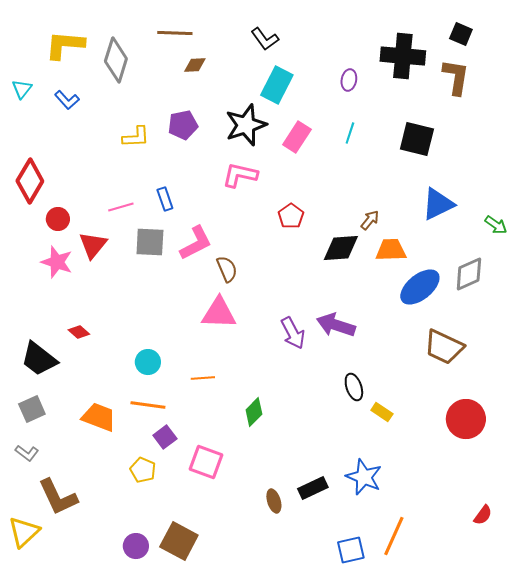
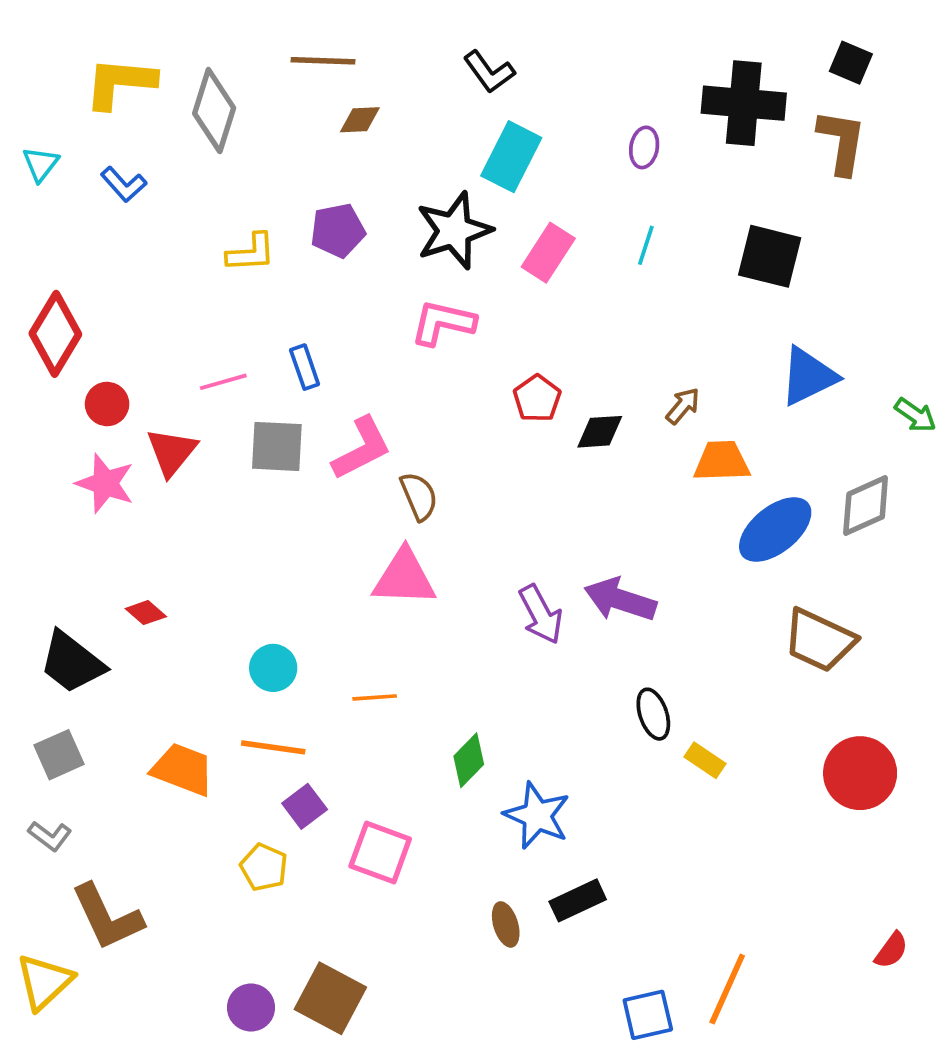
black diamond: (341, 248) -> (600, 432), moved, size x0.7
blue star: (364, 477) -> (537, 816), moved

